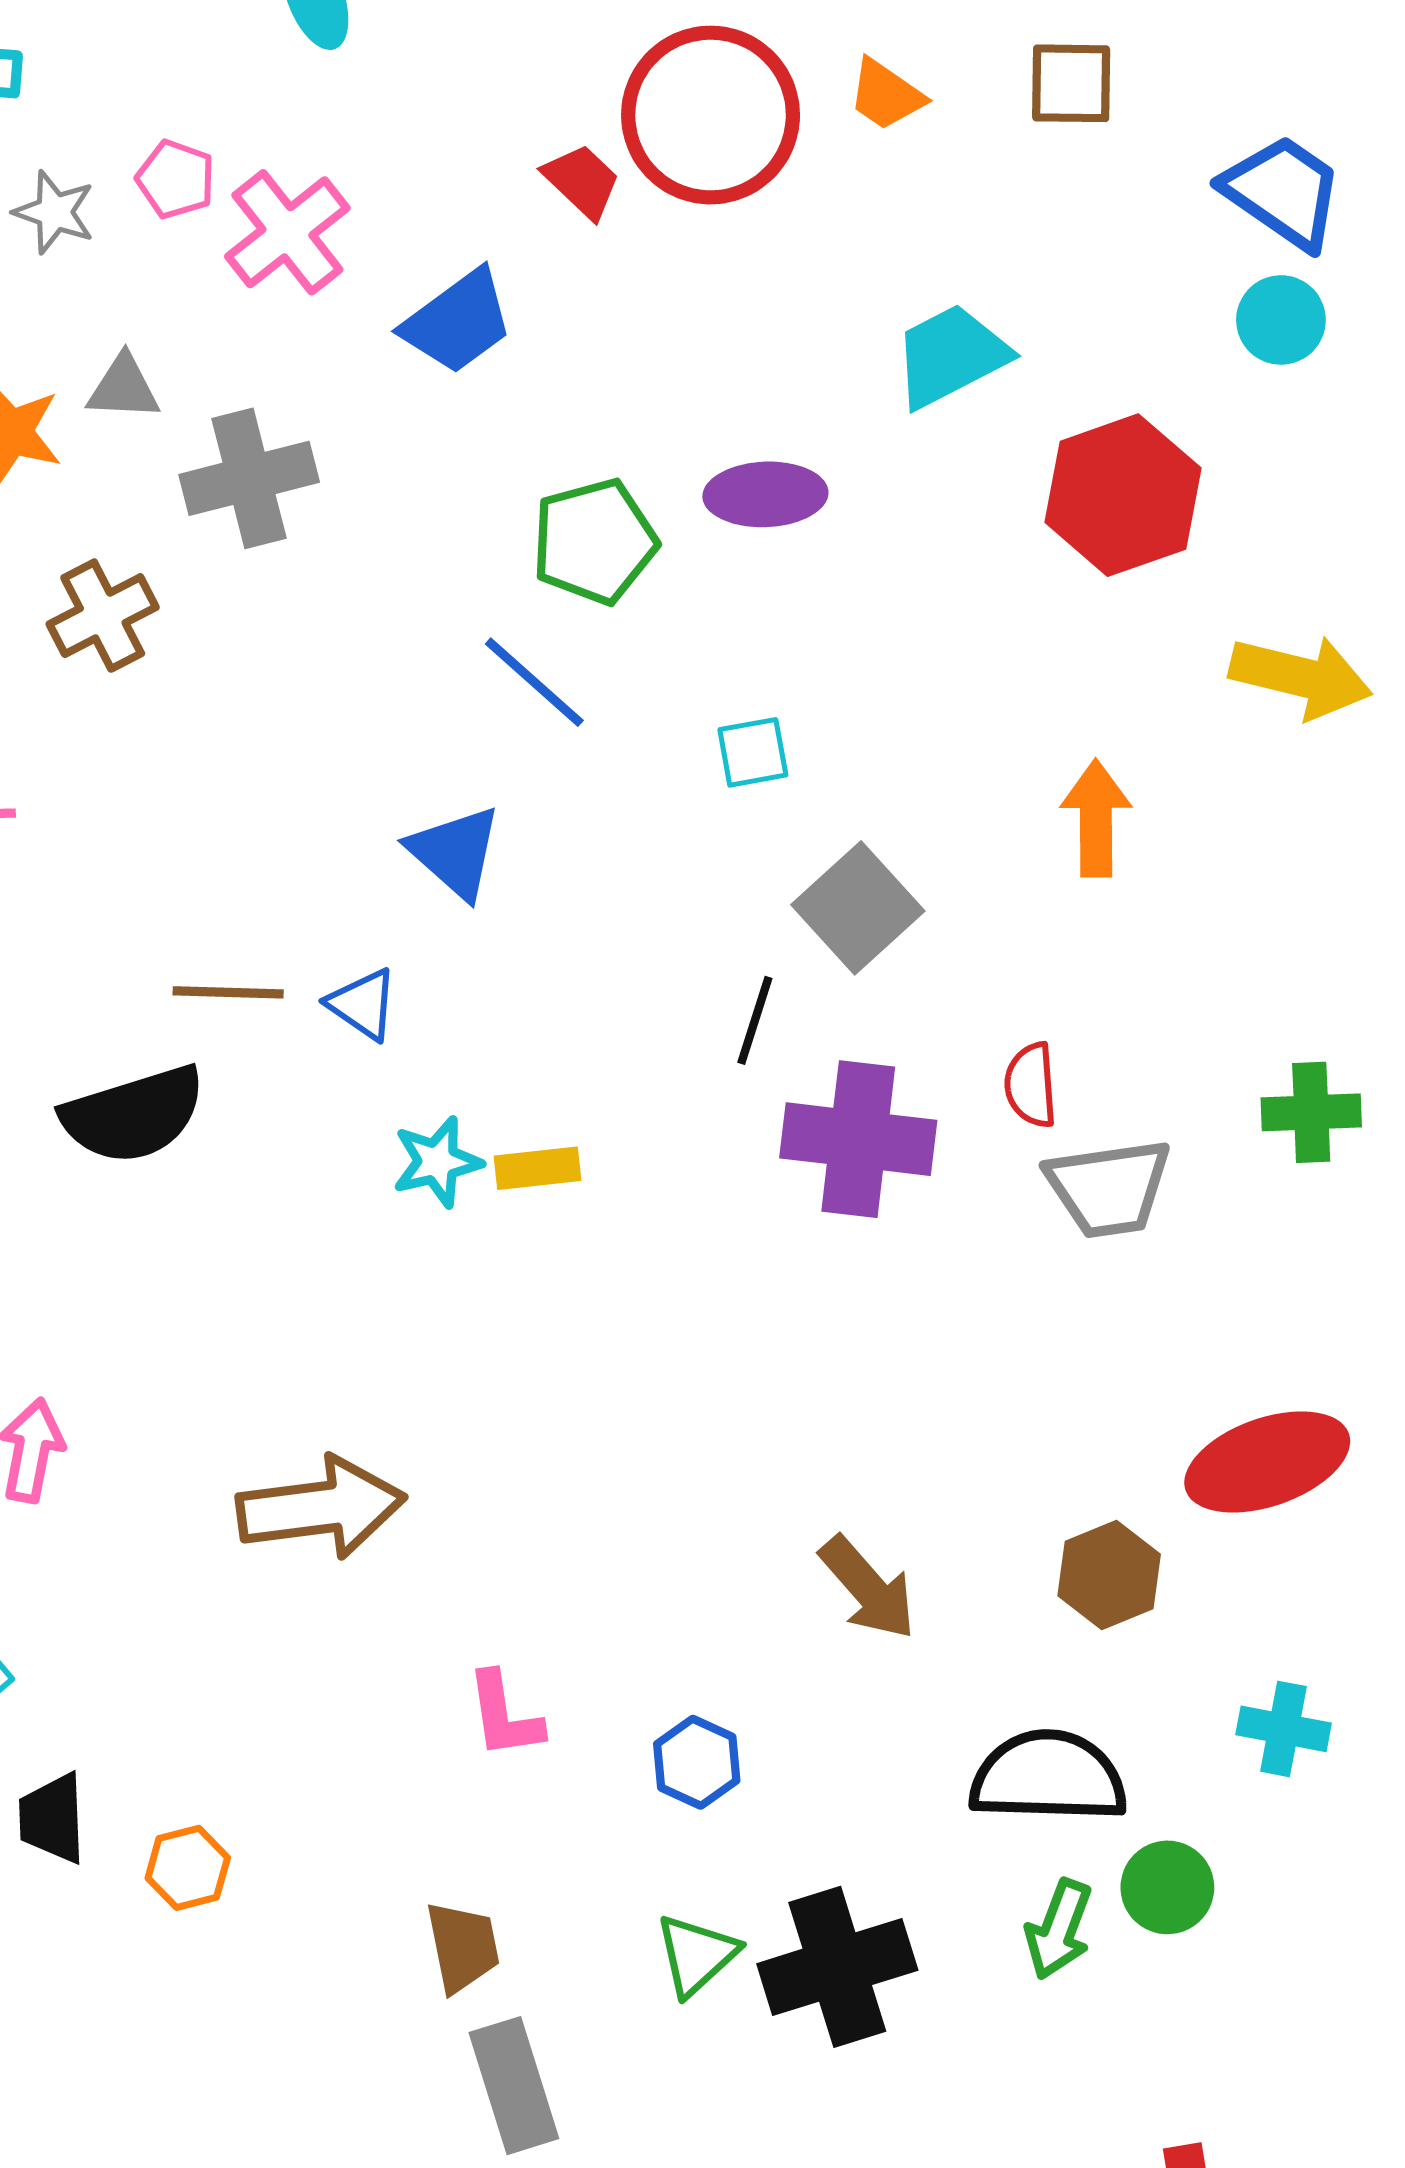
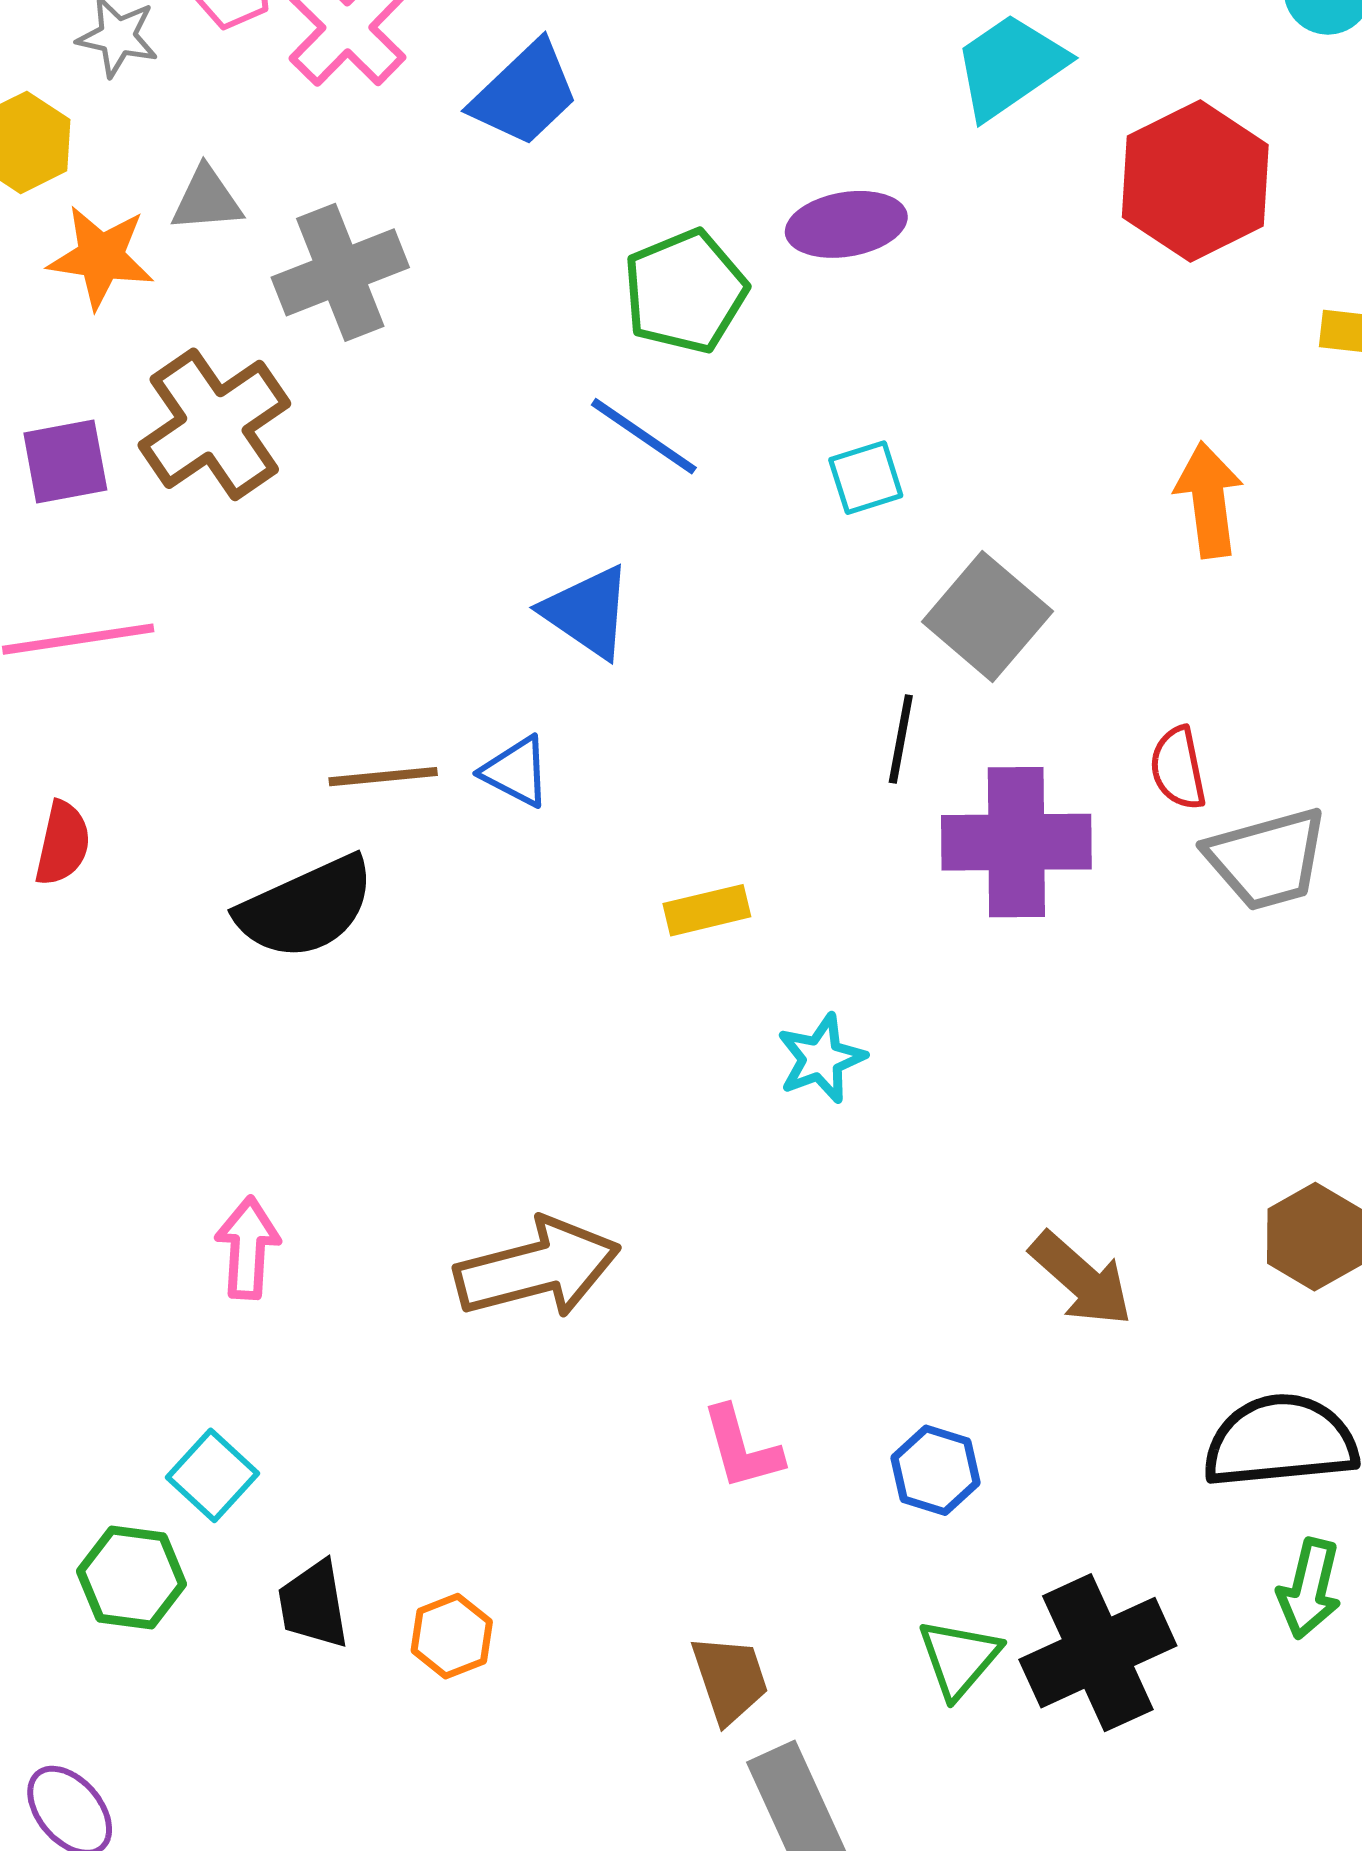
brown cross: (103, 616) -> (214, 424), size x1.4
cyan star: (437, 1162) -> (821, 1058), moved

